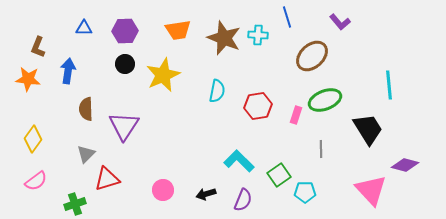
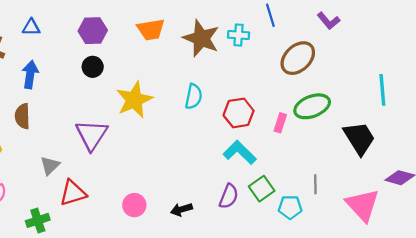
blue triangle: (84, 28) -> (31, 27), moved
yellow star: (163, 75) -> (134, 100), moved
brown semicircle: (86, 109) -> (22, 116), moved
gray line: (321, 149) -> (315, 184), moved
cyan L-shape: (239, 161) -> (240, 152), moved
purple semicircle: (243, 200) -> (229, 196), moved

